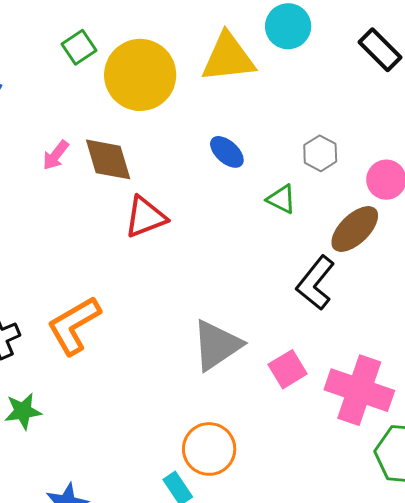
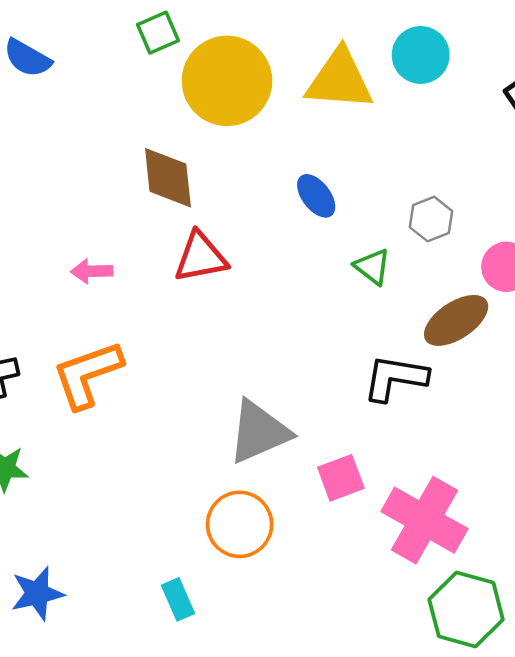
pink arrow: (56, 155) -> (92, 271), moved, turned 40
black L-shape: (315, 283) -> (395, 378), turned 50
orange circle: (209, 449) -> (240, 524), moved

